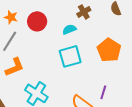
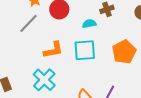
orange L-shape: (15, 67) -> (53, 50), moved

